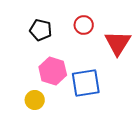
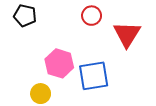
black pentagon: (41, 30) -> (25, 16), moved

